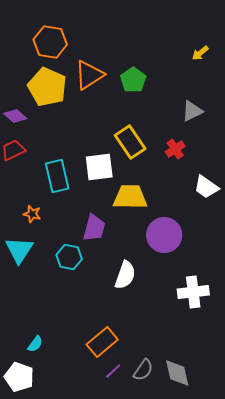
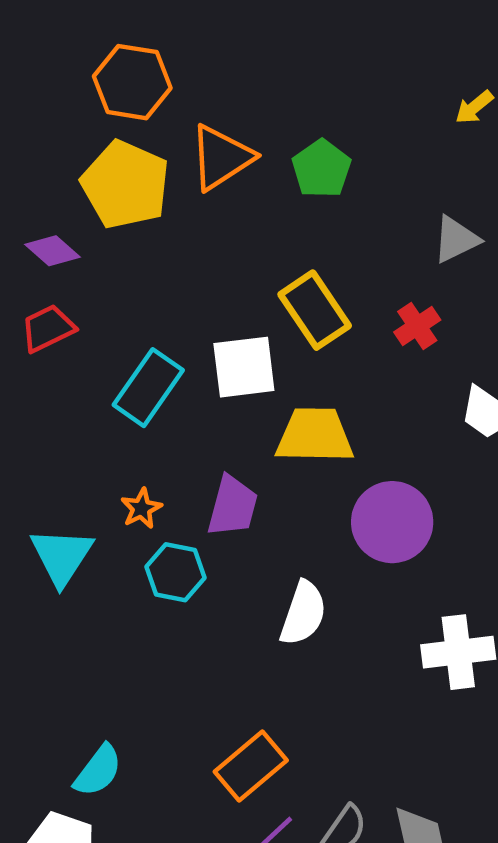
cyan rectangle: (57, 176) -> (148, 388), turned 48
orange star: (32, 214) -> (141, 508), moved, turned 30
cyan semicircle: (35, 344) -> (98, 771), size x1.4

